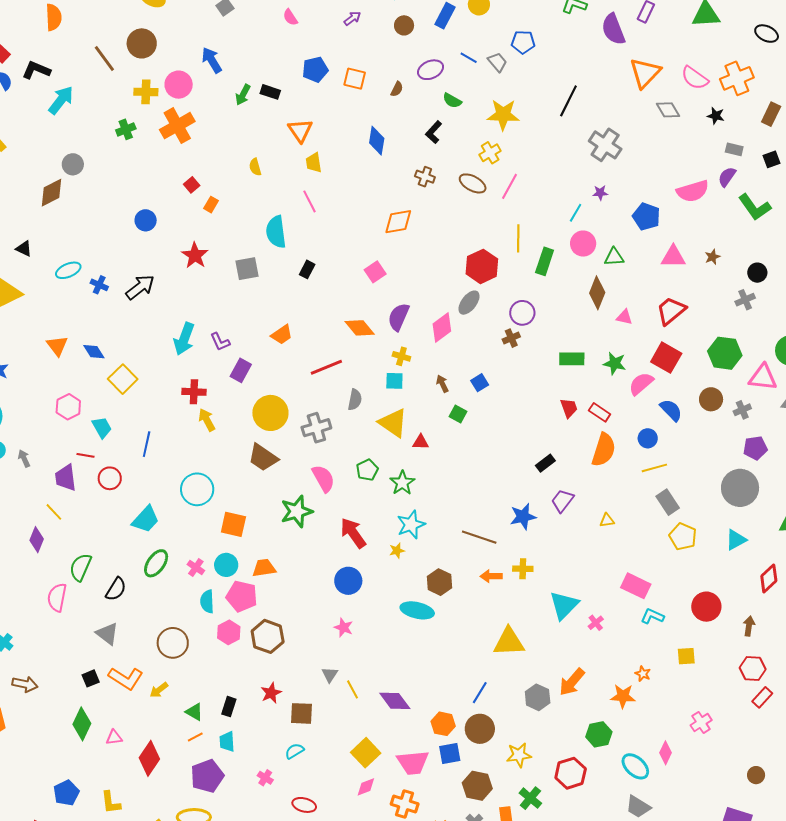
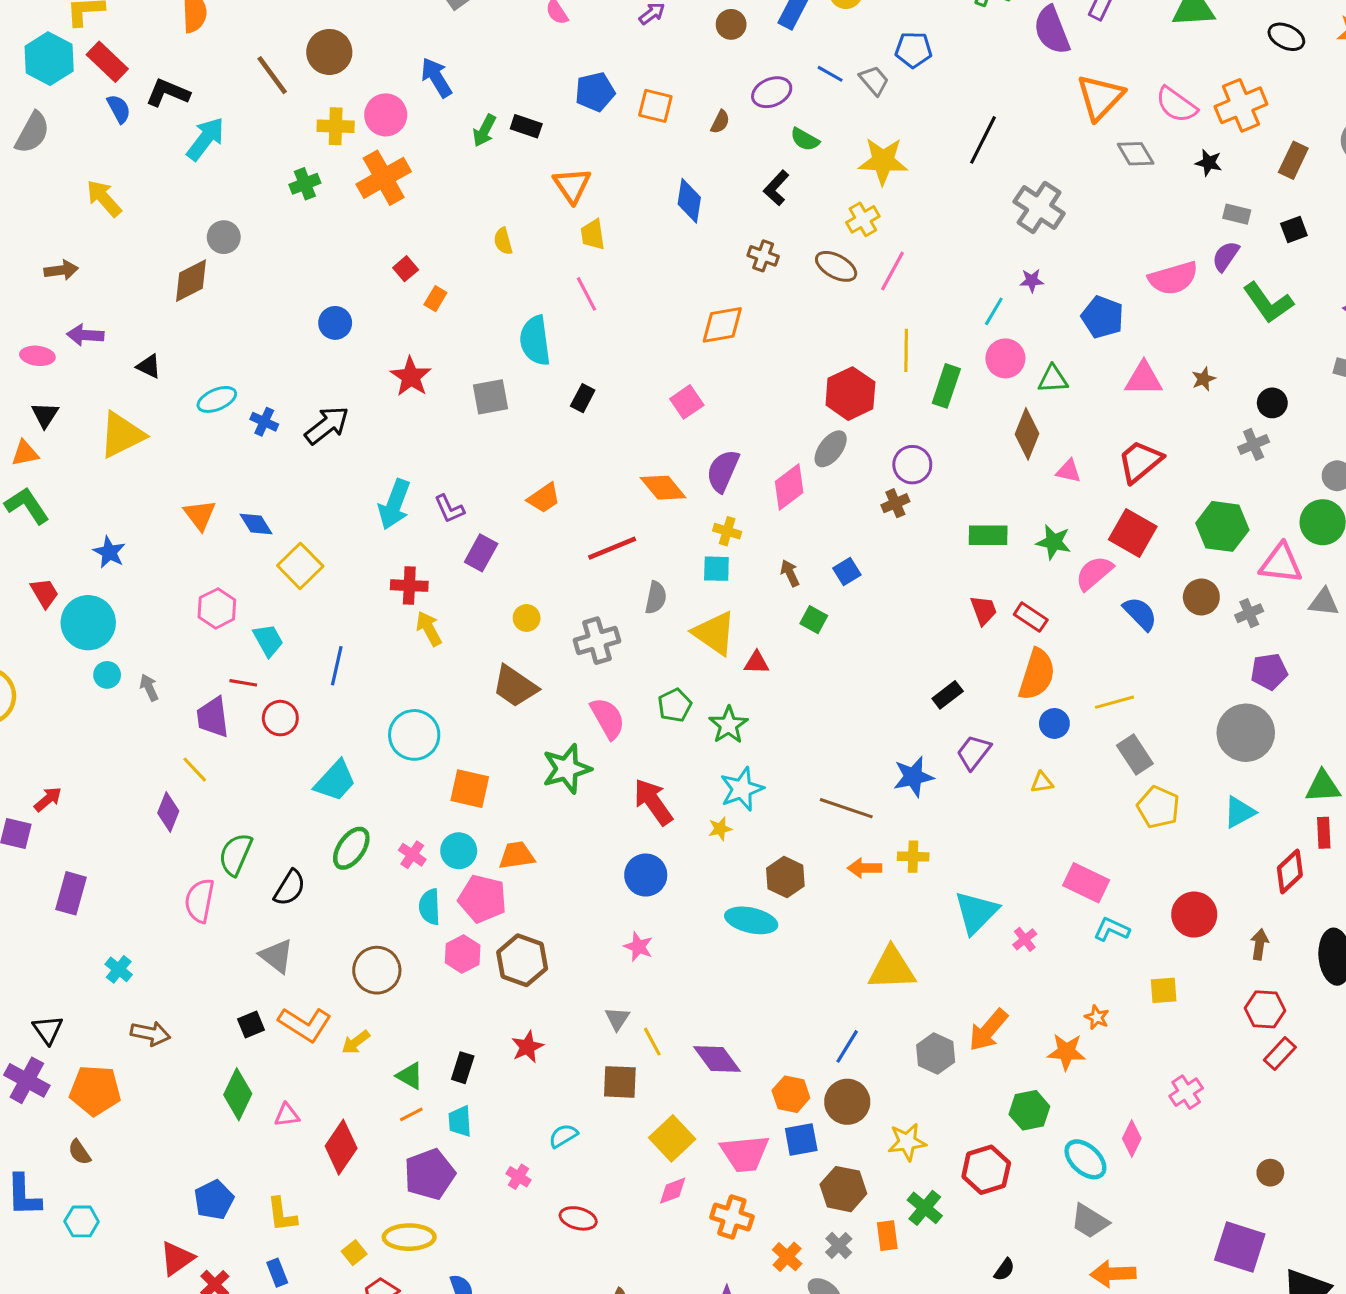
yellow circle: (270, 413) -> (527, 618), size x0.5
blue circle: (648, 438) -> (1054, 723), moved
brown square: (301, 713) -> (620, 1082), moved

